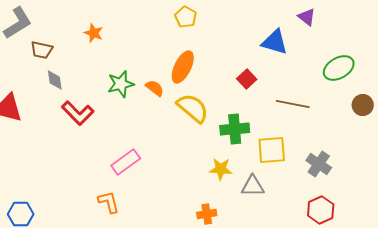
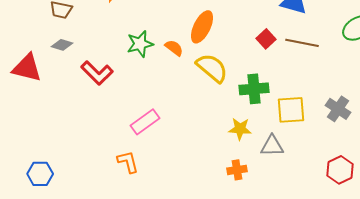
gray diamond: (55, 80) -> (62, 45), moved, turned -65
brown line: (293, 104) -> (302, 43), moved
gray cross: (319, 164) -> (338, 109), moved
orange cross: (207, 214) -> (237, 170), moved

